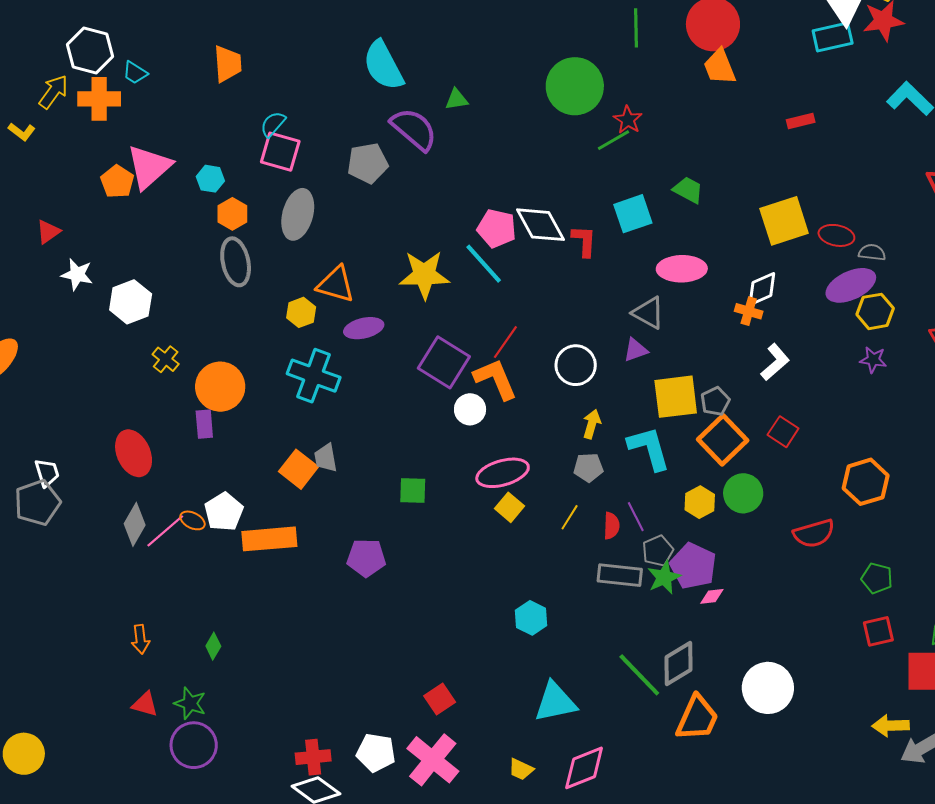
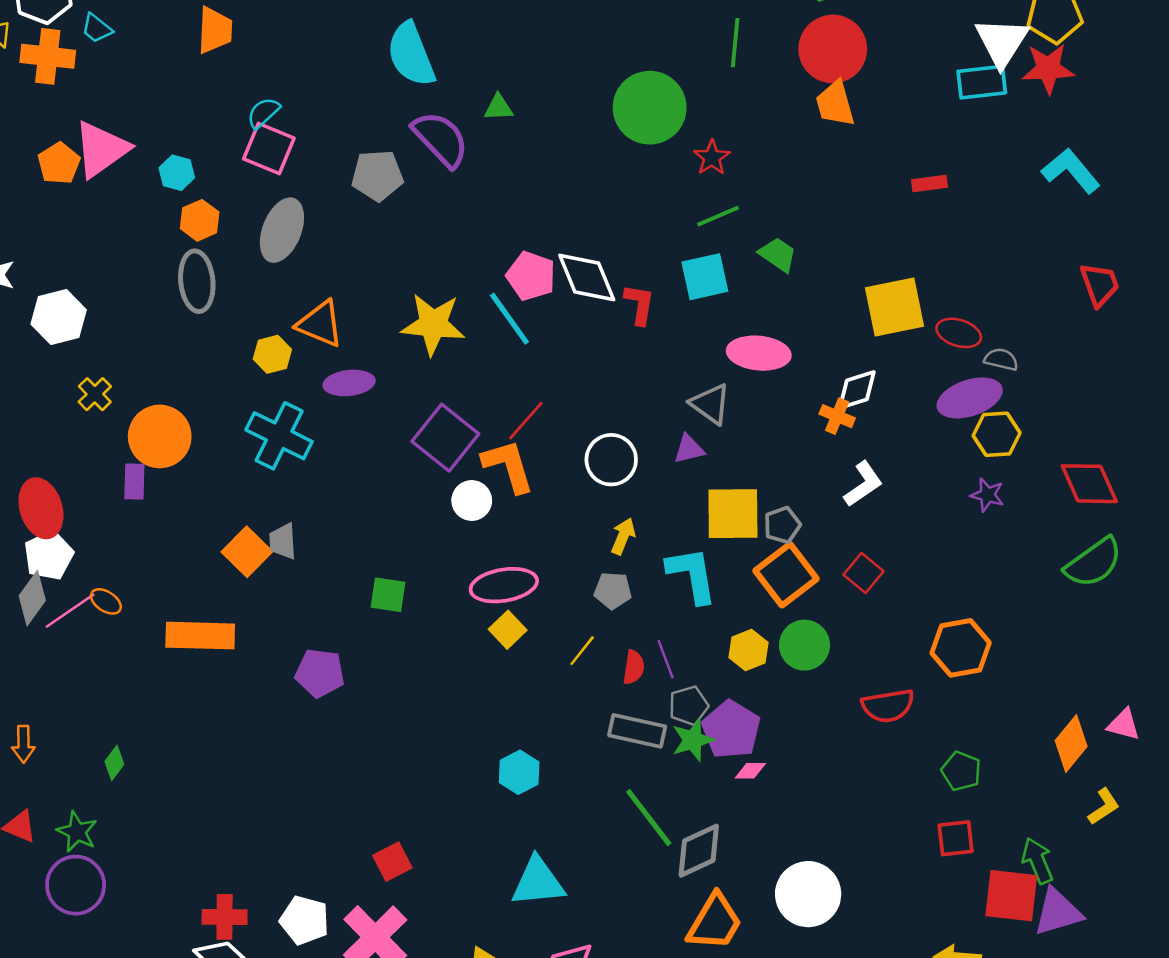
green line: (614, 140) -> (718, 216), moved
white pentagon: (224, 512) -> (49, 555), moved
green line: (639, 675) -> (649, 818), moved

